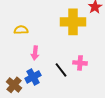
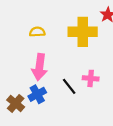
yellow semicircle: (21, 30) -> (37, 32), moved
pink arrow: (35, 53) -> (40, 67), size x1.6

